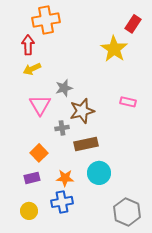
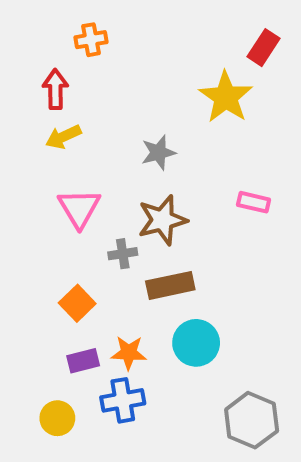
orange cross: (46, 20) -> (91, 40), size x0.6
gray star: (64, 88) -> (158, 153), moved
purple rectangle: (32, 178) -> (83, 361), moved

